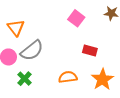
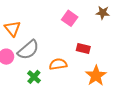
orange semicircle: (68, 77) -> (58, 64), moved
green cross: (25, 79) -> (34, 77), moved

